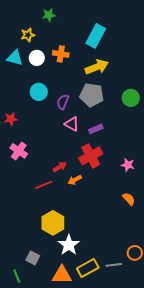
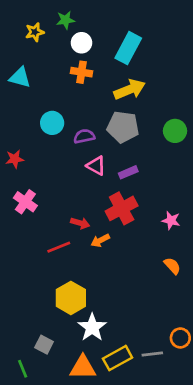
yellow star: (28, 35) -> (35, 32), moved
white circle: (37, 58) -> (81, 43), moved
purple semicircle: (63, 102) -> (84, 136), turned 56
red arrow: (60, 167) -> (80, 223), turned 48

